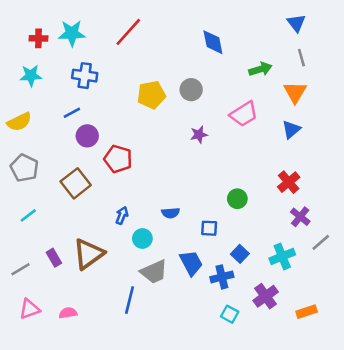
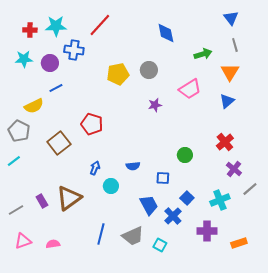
blue cross: (85, 76) -> (74, 50), moved
yellow semicircle: (19, 122) -> (34, 106), moved
purple circle: (87, 136) -> (50, 63), moved
cyan line: (28, 215) -> (14, 161), moved
gray trapezoid: (154, 272) -> (133, 236), moved
blue cross: (222, 277) -> (173, 216), turned -30
purple cross: (266, 296) -> (207, 231), turned 36
cyan square: (230, 314) -> (160, 245), moved

